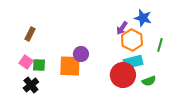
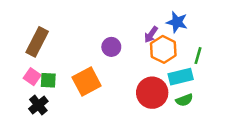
brown rectangle: (30, 34) -> (37, 42), size x1.6
purple circle: (81, 54) -> (111, 47), moved
cyan rectangle: (133, 62) -> (181, 77), moved
orange square: (70, 66) -> (87, 82), turned -30

